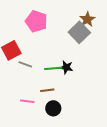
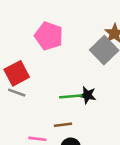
gray line: (25, 64) -> (17, 93), moved

